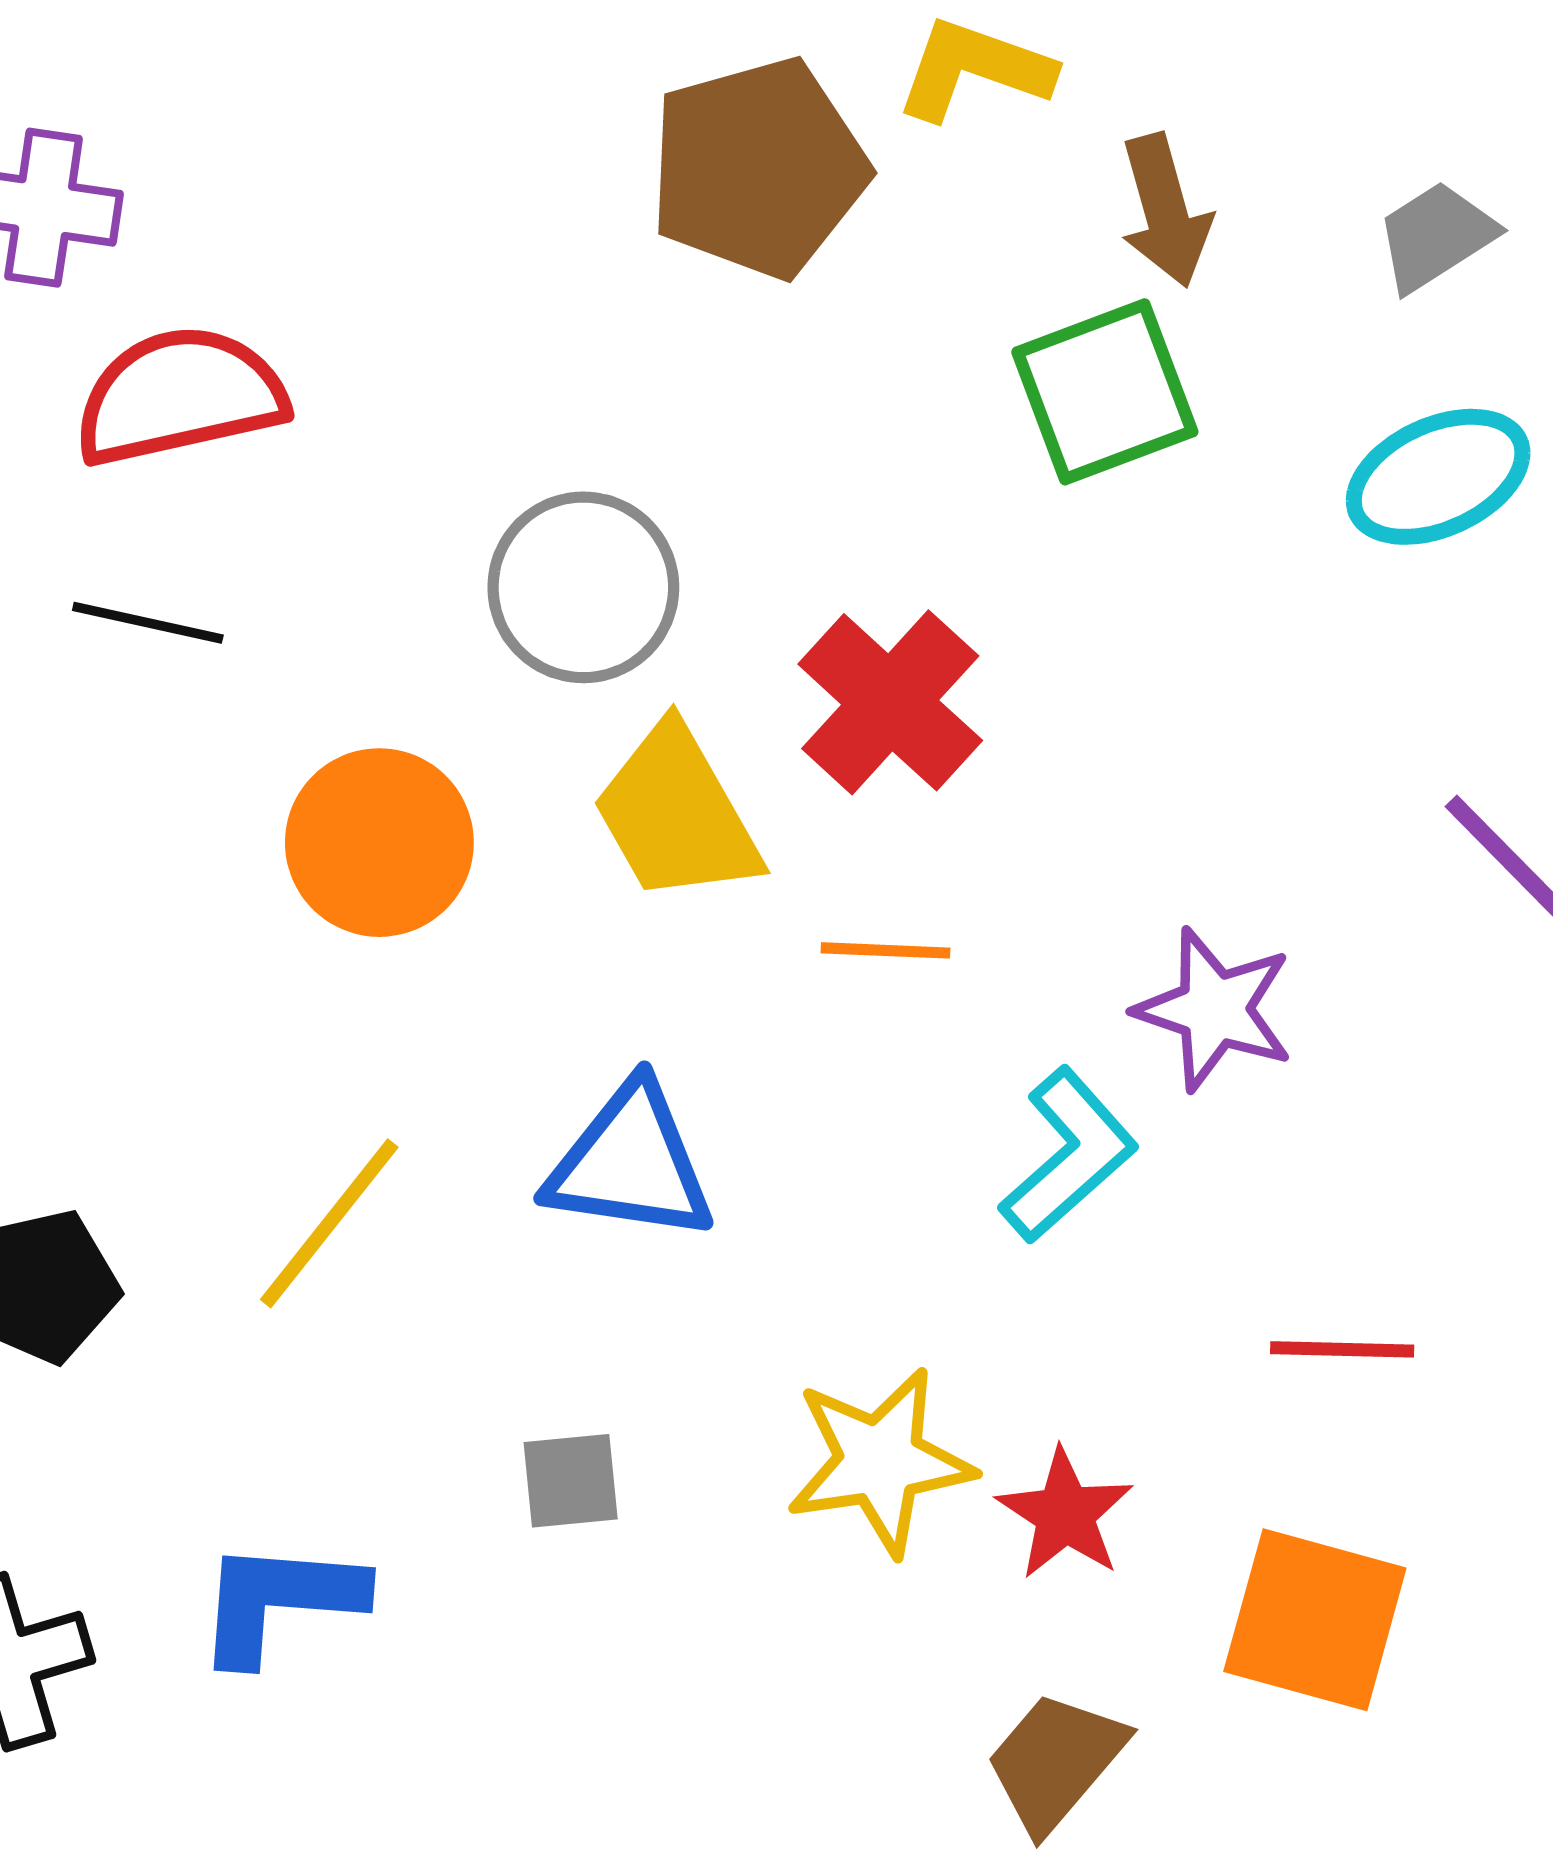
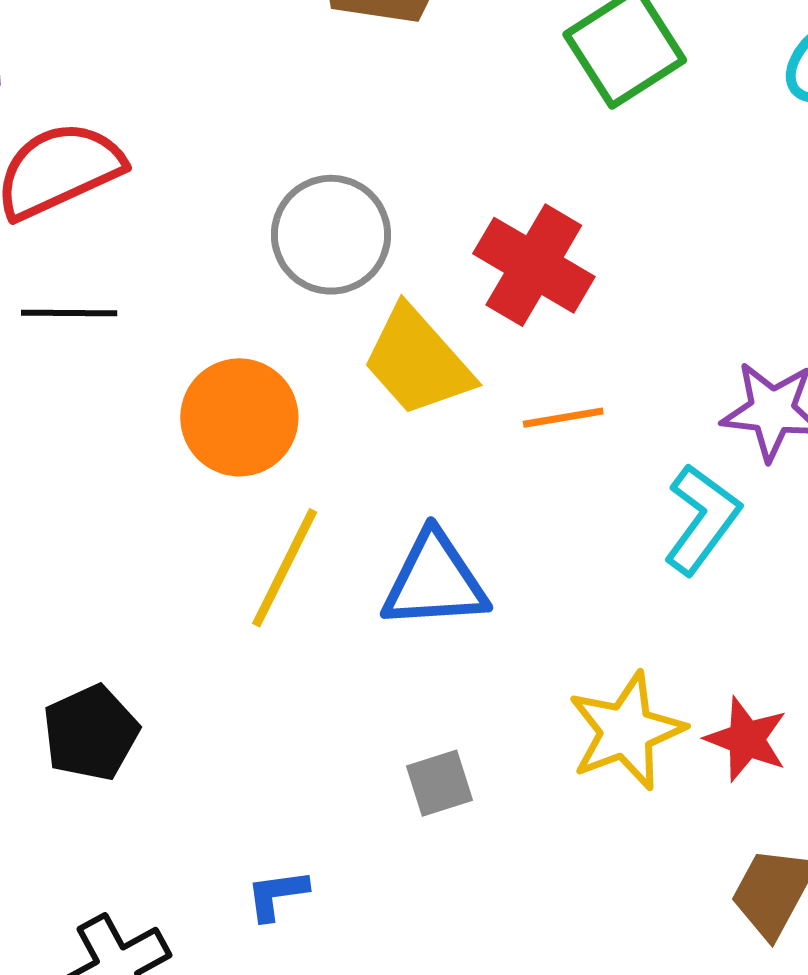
yellow line: (329, 1223) -> (285, 568), moved
blue L-shape: (279, 1601) -> (277, 895), size x0.6

